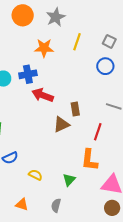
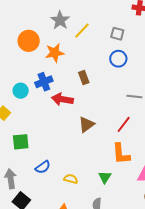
orange circle: (23, 15) -> (29, 41), moved
yellow line: (77, 42) -> (82, 31), moved, turned 36
brown rectangle: (75, 109) -> (84, 78), moved
red line: (98, 132) -> (124, 124), turned 30

